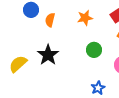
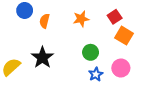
blue star: (98, 88) -> (96, 74), moved

